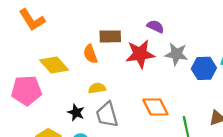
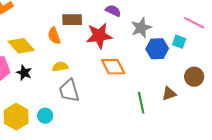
gray star: (176, 54) -> (141, 28), moved, turned -30
orange diamond: (155, 107) -> (113, 67), moved
black star: (76, 112) -> (24, 73), moved

